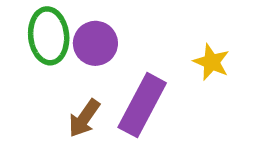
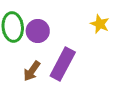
yellow star: (211, 62) -> (100, 24), moved

